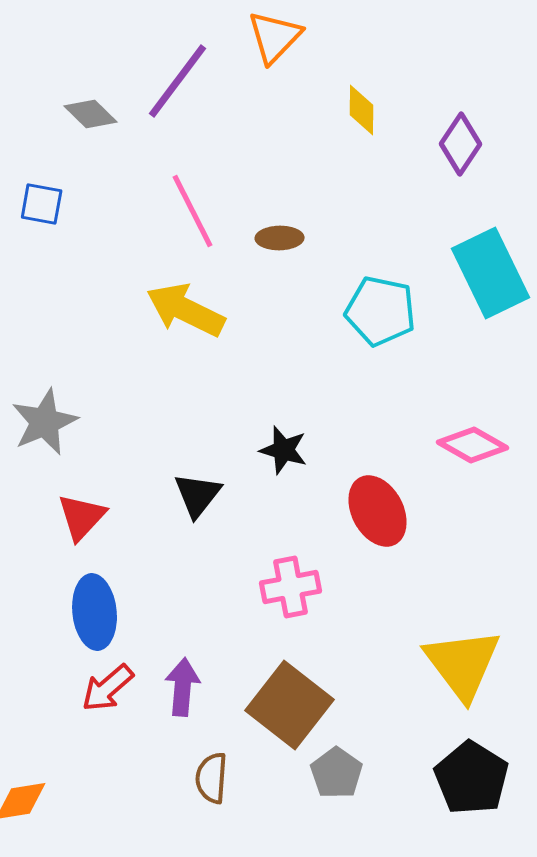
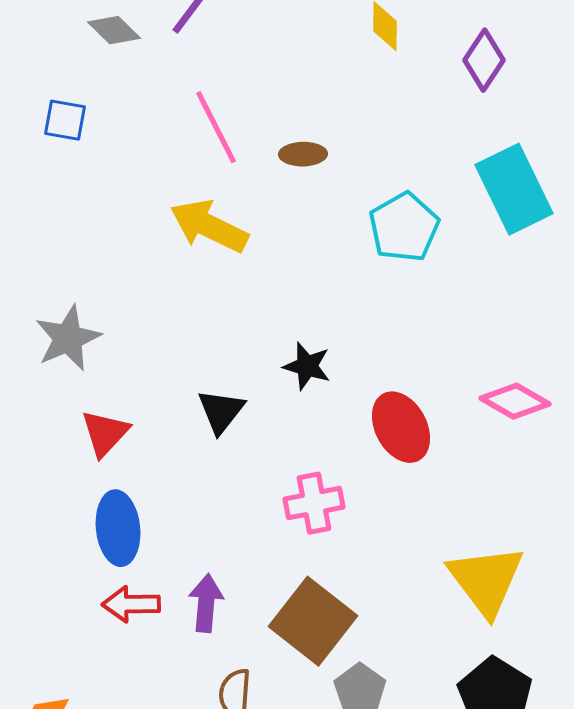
cyan pentagon: (381, 311) -> (404, 227), turned 30
pink diamond: (473, 445) -> (515, 401), moved
red arrow: (108, 688) -> (131, 604), turned 40

